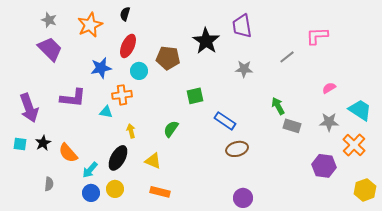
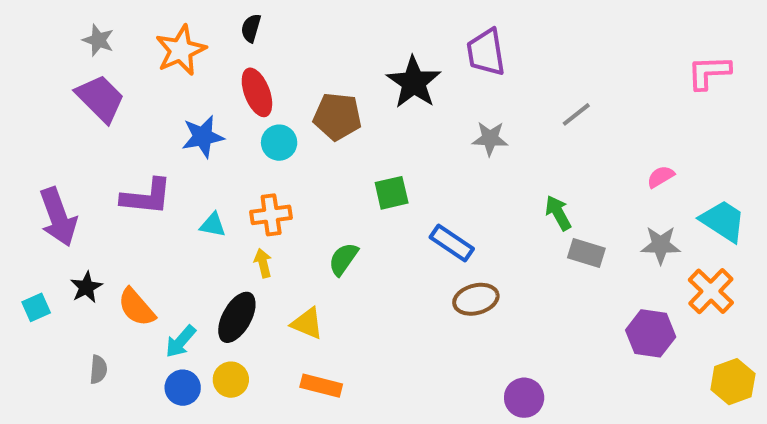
pink L-shape: (317, 36) -> (709, 72), moved
red ellipse: (128, 46) -> (257, 92), turned -45
orange cross: (122, 95) -> (271, 215), moved
cyan square: (20, 144) -> (36, 307), moved, turned -32
purple circle: (243, 198) -> (524, 398), moved

